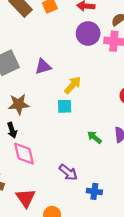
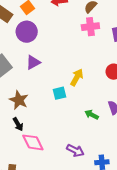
purple circle: (88, 33) -> (27, 32), moved
yellow arrow: (73, 85) -> (77, 77), moved
brown star: (19, 104) -> (19, 100), turned -30

